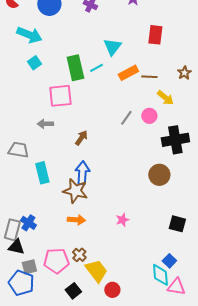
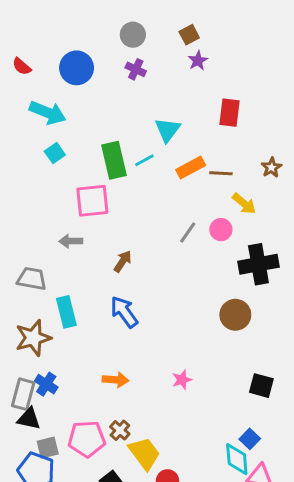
blue arrow: (82, 173) -> (124, 312), turned -40
brown star: (75, 191) -> (33, 338), moved, turned -30

